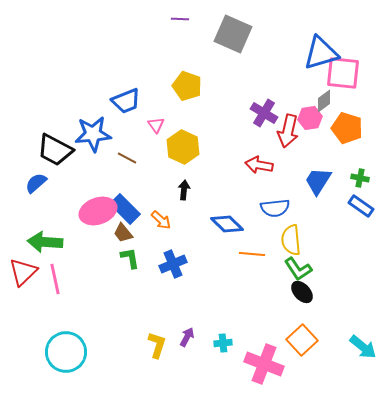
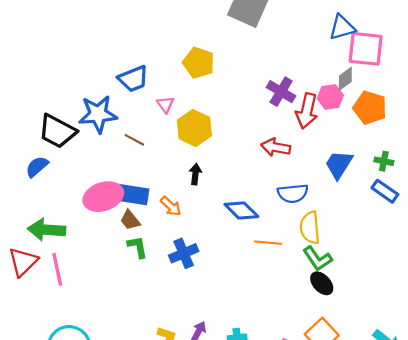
blue triangle: (321, 53) -> (342, 27), size x0.7
blue rectangle: (125, 209) -> (132, 194), turned -36

